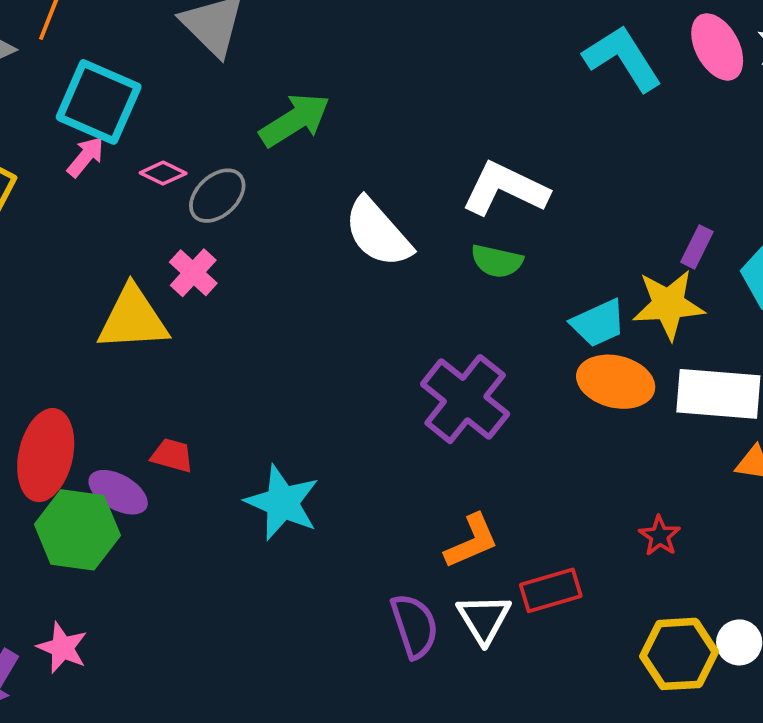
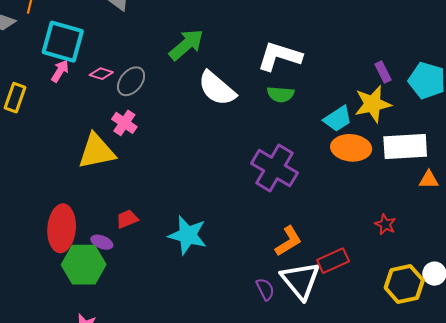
green arrow: (295, 120) -> (186, 45), moved
purple rectangle: (697, 247) -> (383, 72), turned -45
red trapezoid: (172, 455) -> (127, 219), turned -30
purple ellipse: (118, 492) -> (102, 242), size x0.7
white triangle: (484, 619) -> (301, 280), size x1.4
purple semicircle: (414, 626) -> (265, 289), size x0.7

